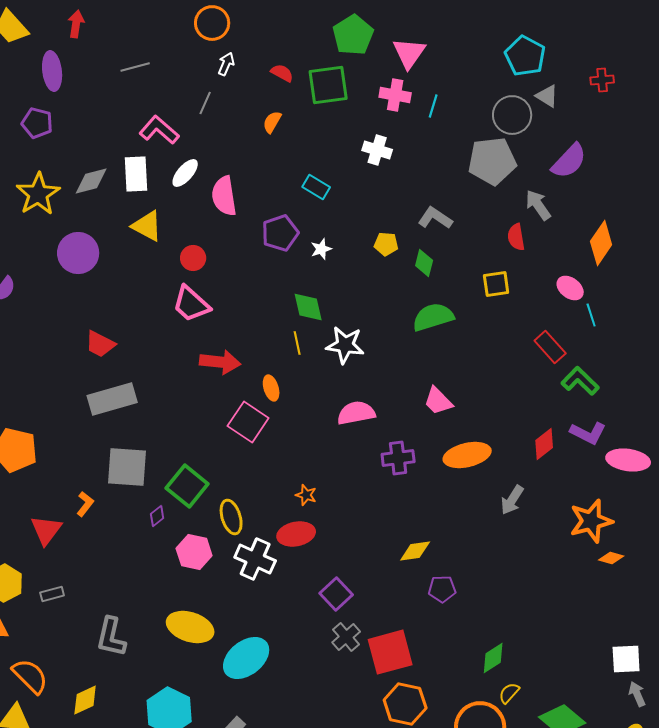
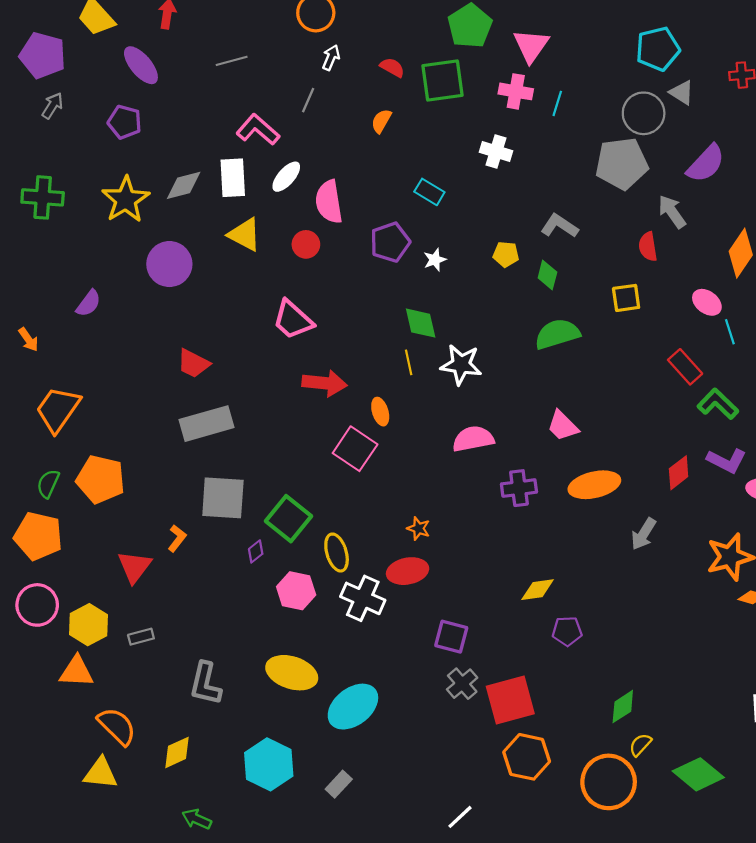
cyan pentagon: (525, 56) -> (658, 49), turned 30
purple ellipse: (52, 71) -> (141, 65), turned -33
red circle: (193, 258) -> (306, 244), moved
purple square: (336, 594) -> (451, 637), turned -32

